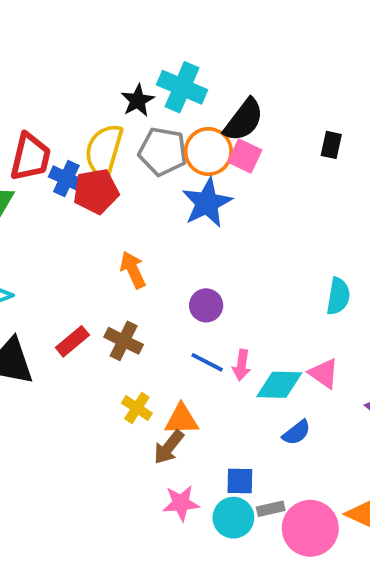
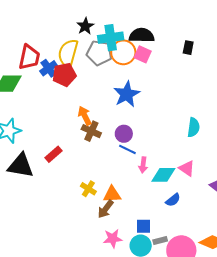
cyan cross: (182, 87) -> (111, 38), moved, turned -30
black semicircle: (244, 120) -> (142, 35), turned -125
blue cross: (66, 179) -> (49, 68), turned 30
blue star: (207, 203) -> (127, 94), moved
brown cross: (124, 341) -> (91, 131), moved
blue line: (207, 362) -> (127, 149), moved

